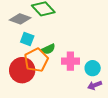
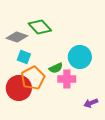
green semicircle: (48, 49) -> (56, 68), moved
cyan circle: (93, 68) -> (80, 57), moved, size x1.5

